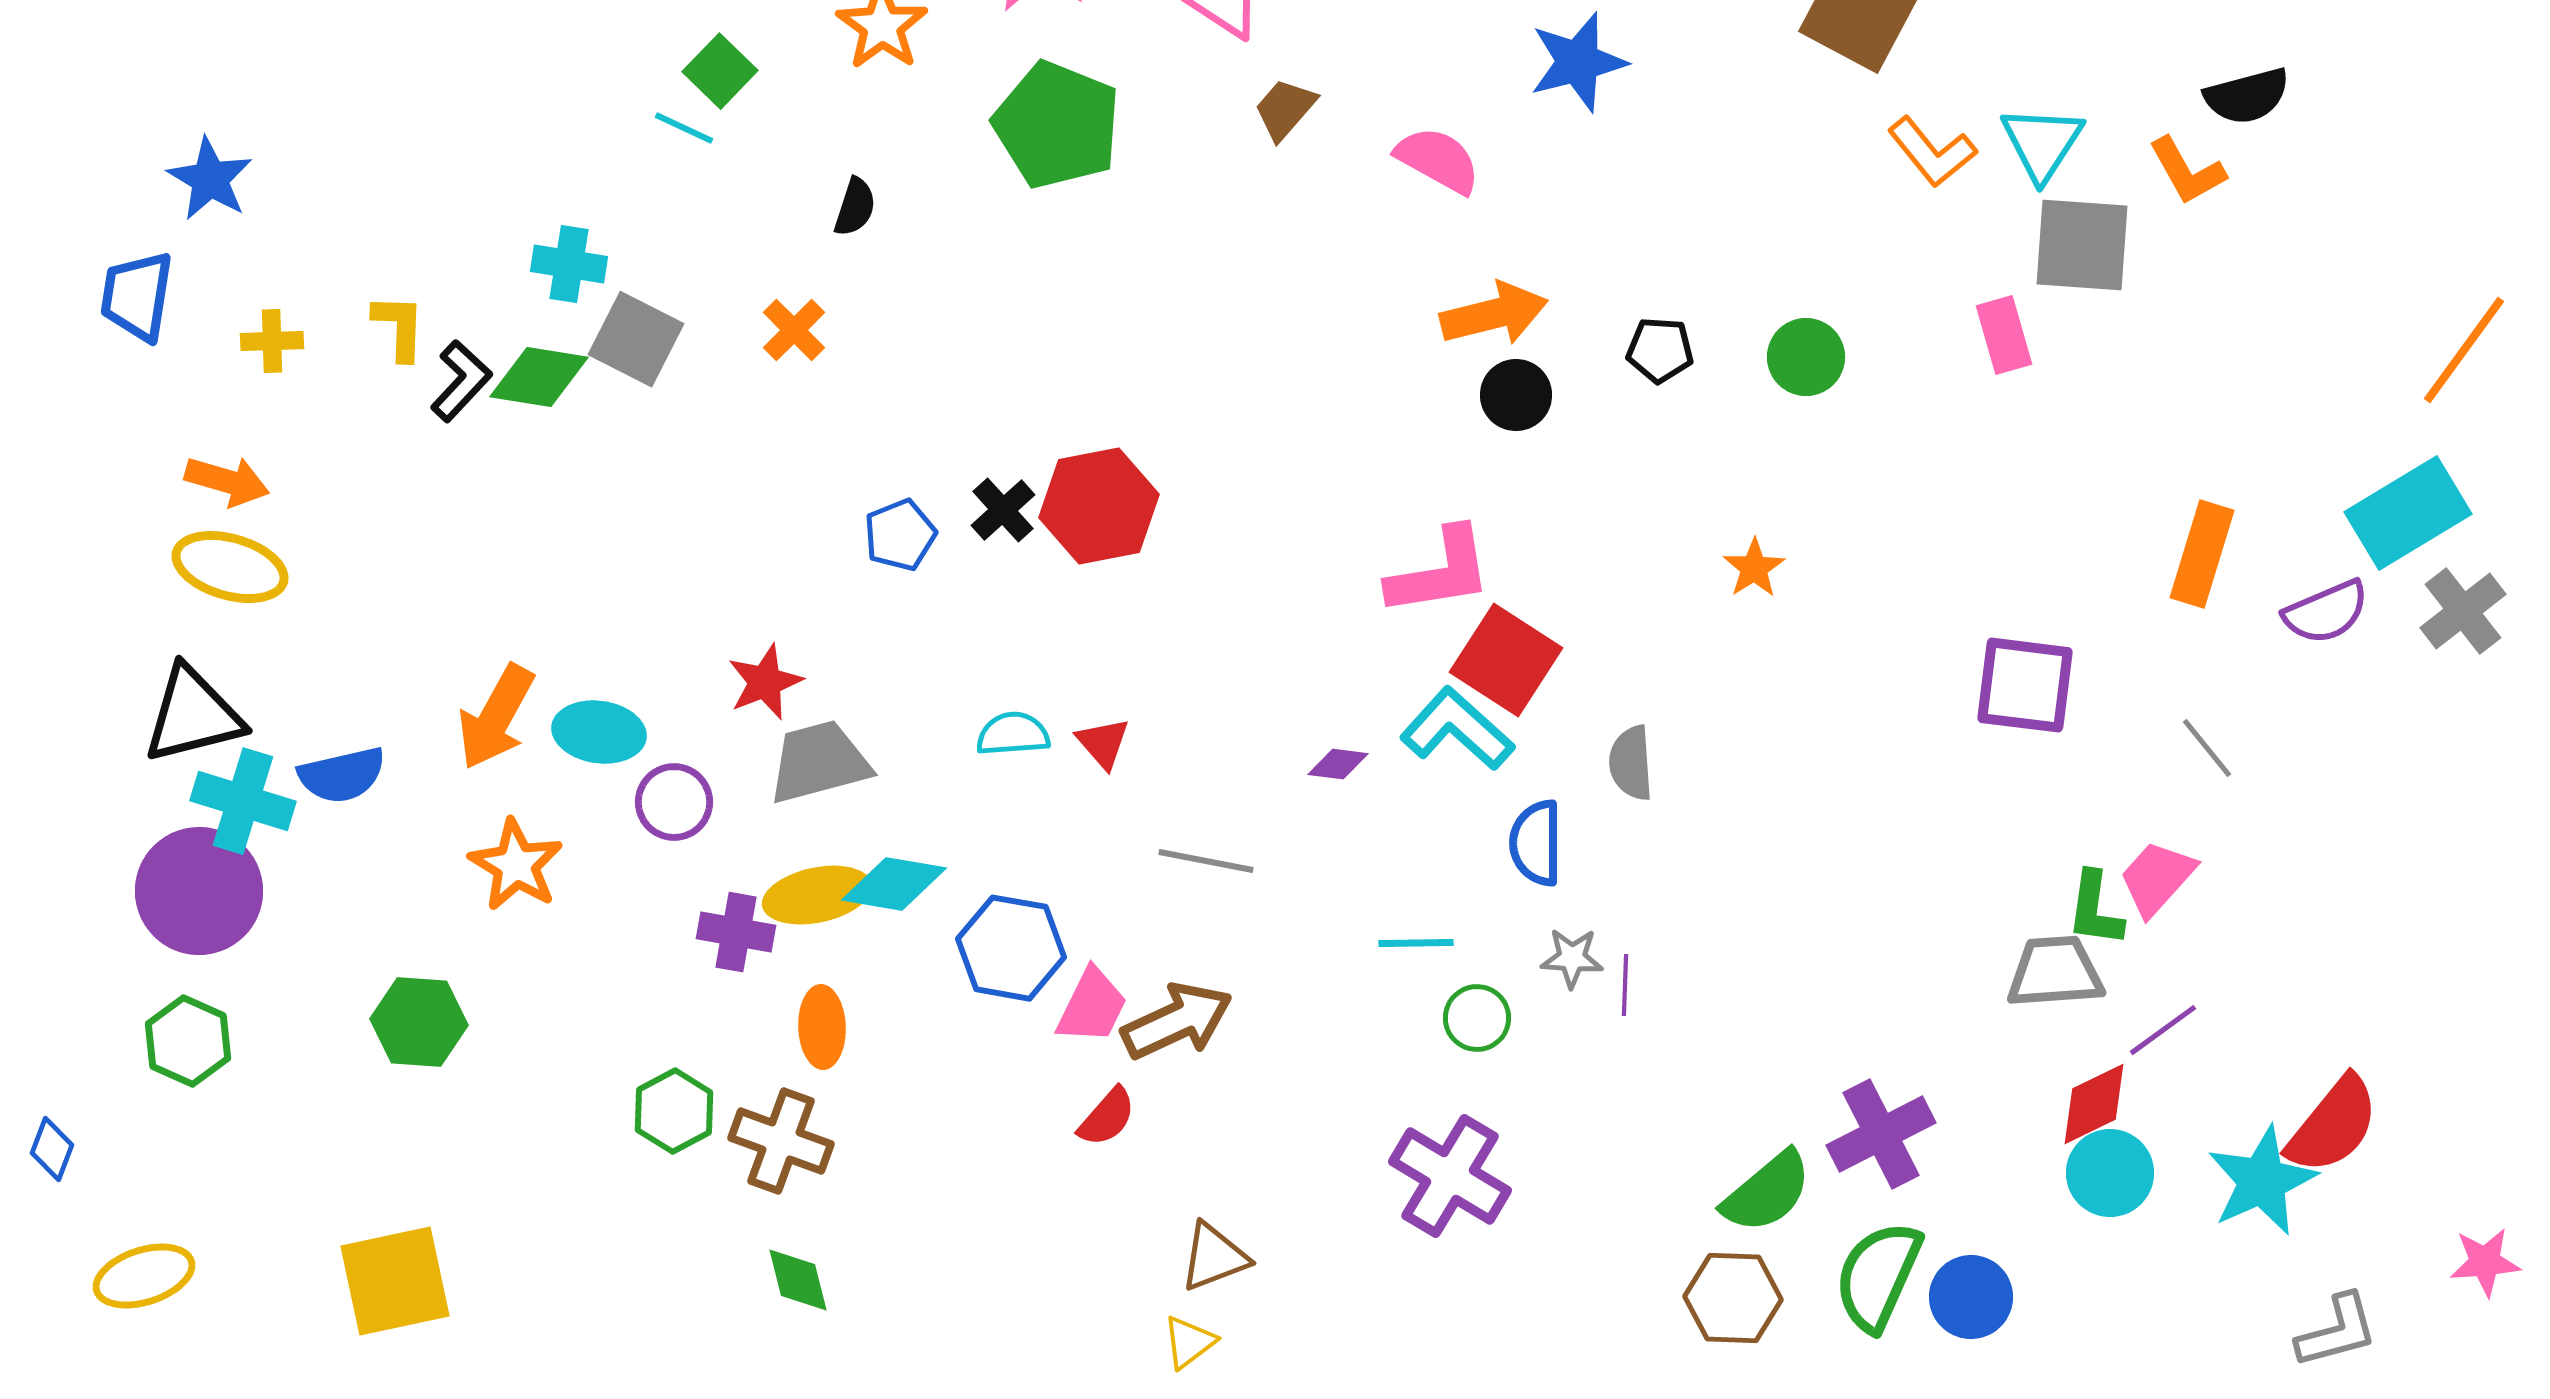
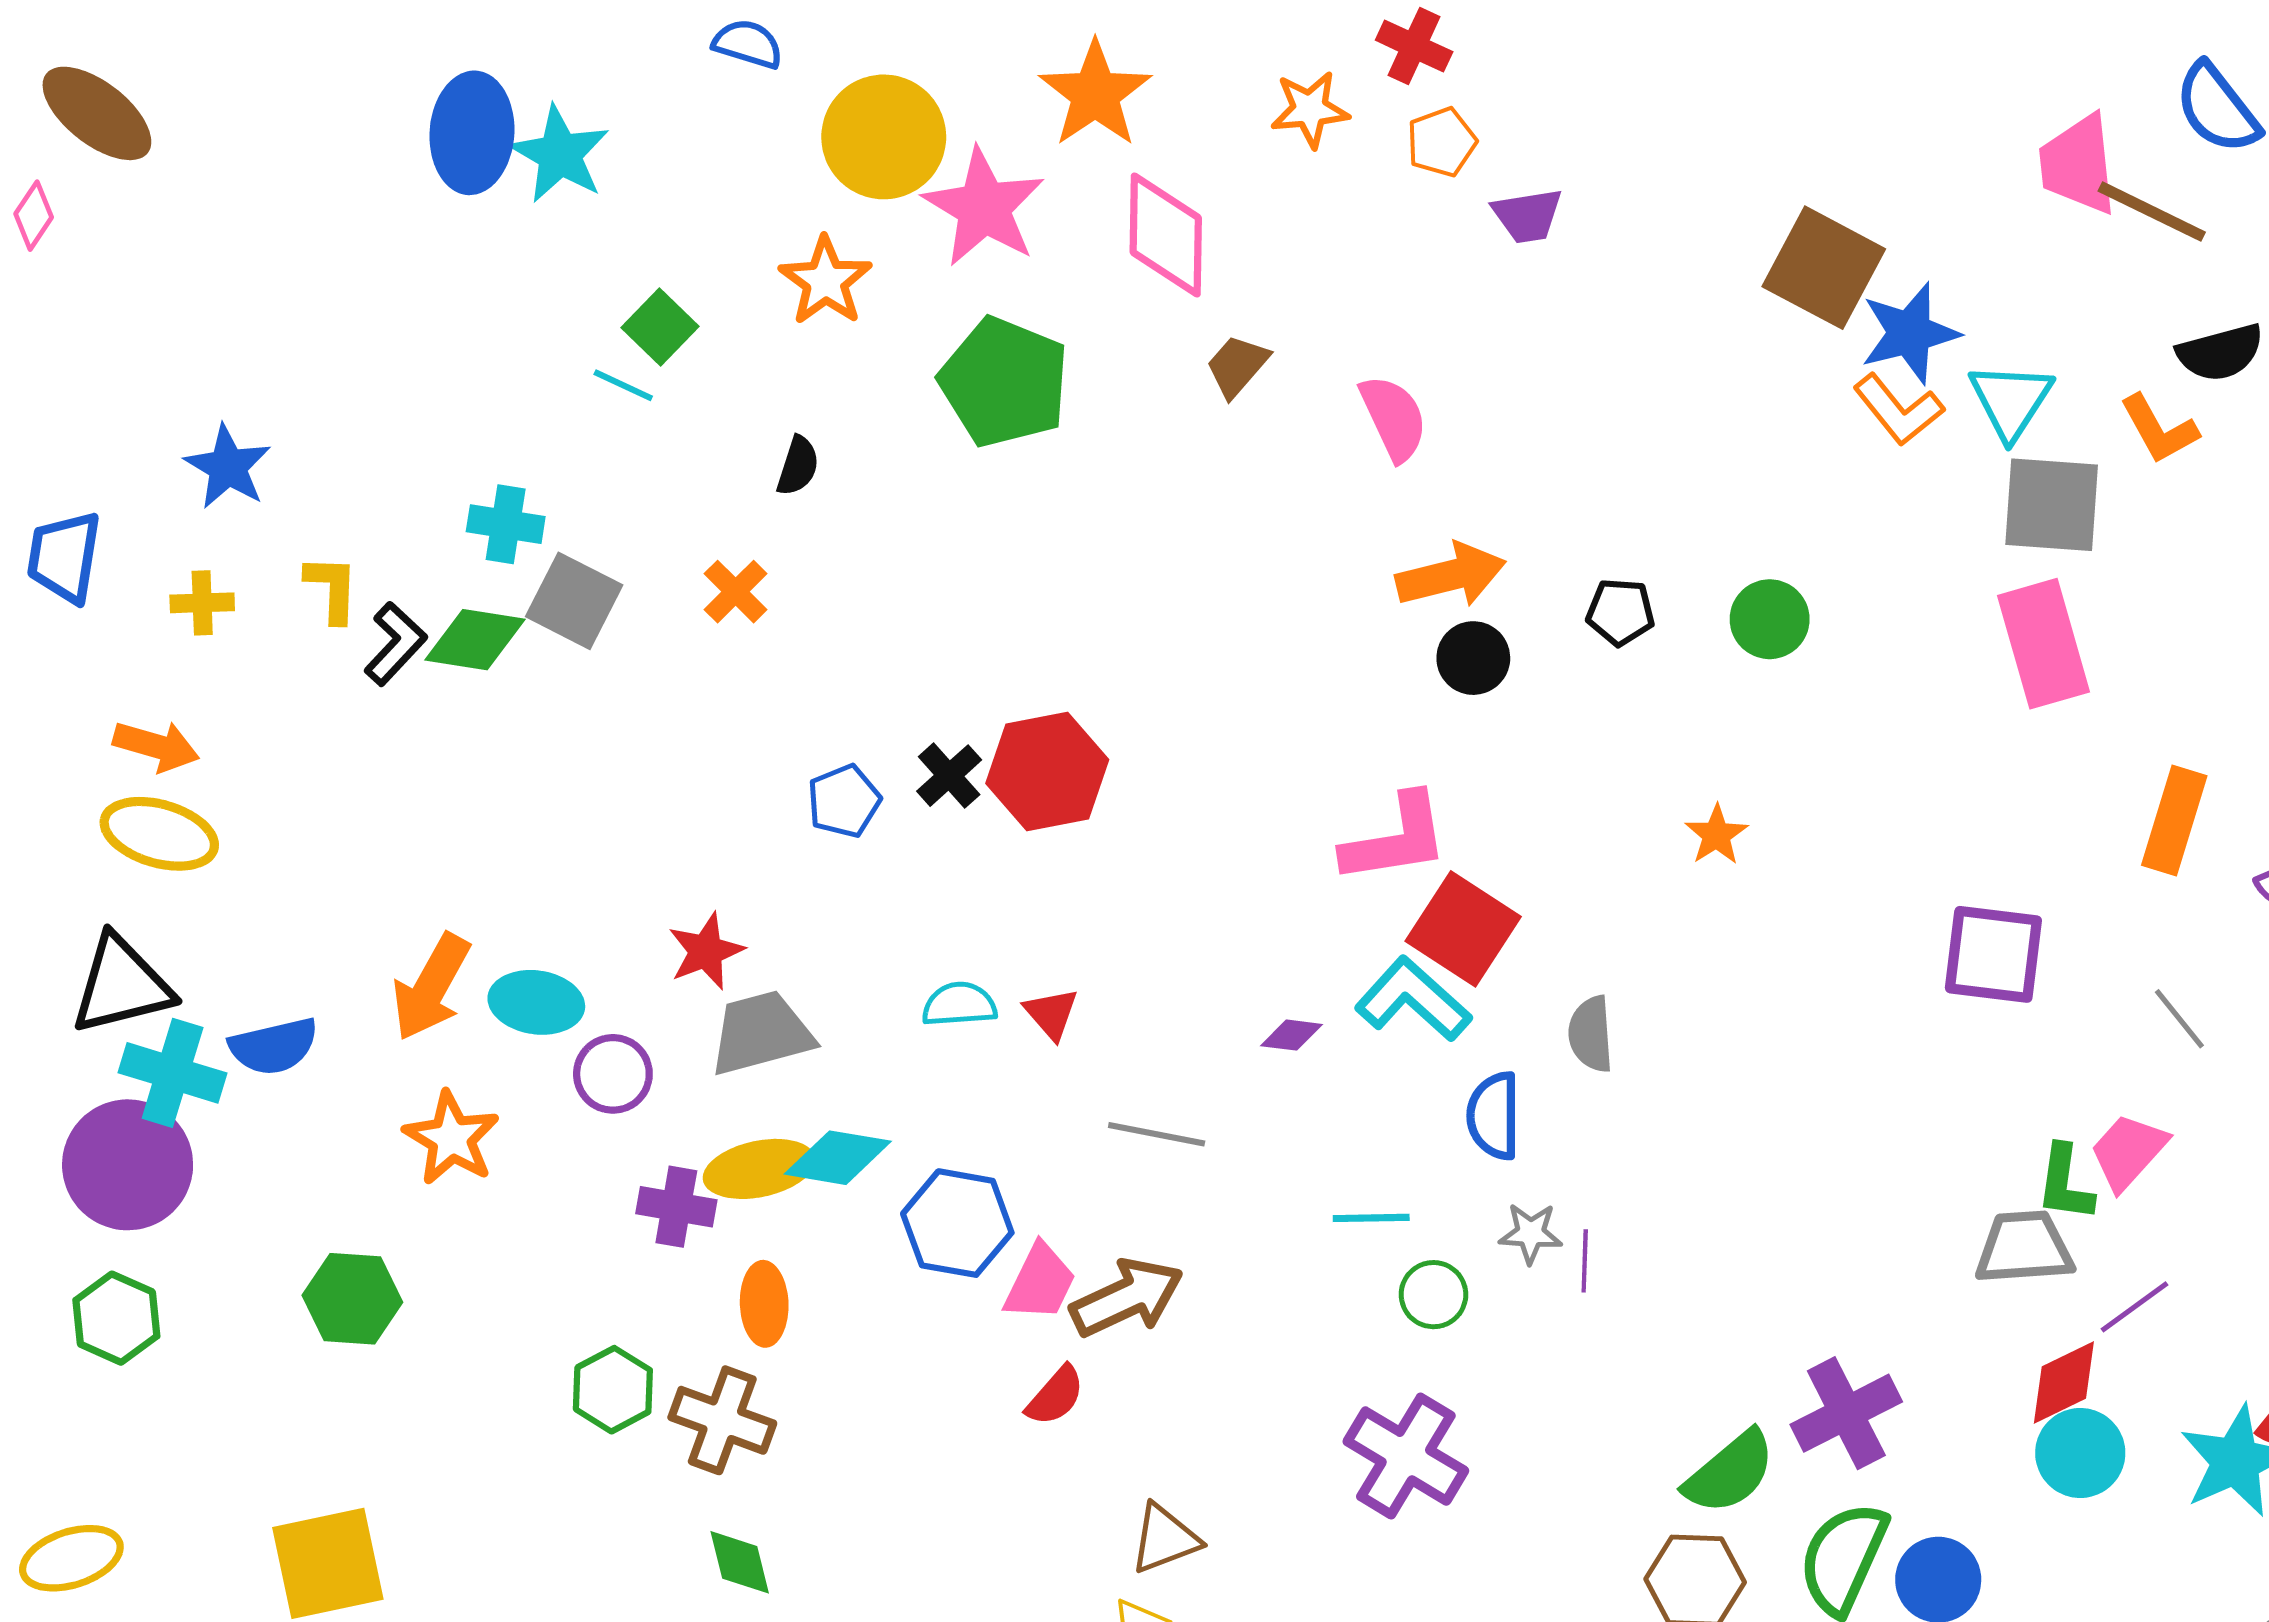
blue star: (1578, 62) -> (1910, 333), moved
pink semicircle: (1438, 160) -> (1394, 418), turned 36
blue star: (210, 179) -> (228, 467), moved
pink rectangle: (2004, 335) -> (2043, 644), moved, size x1.6

